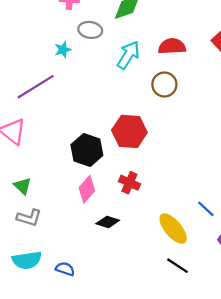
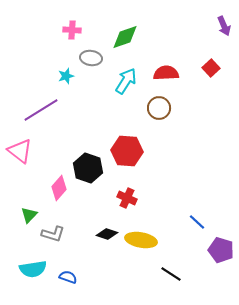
green triangle: (23, 186) -> (29, 215), moved, turned 30
pink diamond: (87, 189) -> (59, 188), moved
gray L-shape: (29, 218) -> (53, 234), moved
yellow ellipse: (173, 229) -> (141, 240), moved, turned -40

